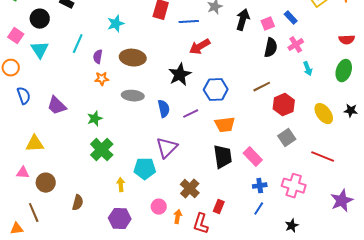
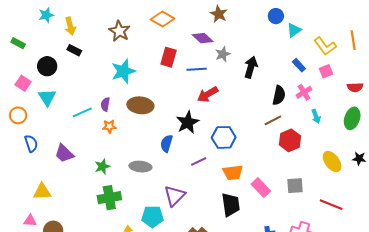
cyan star: (116, 24) -> (123, 71), size x1.4
pink square: (268, 24) -> (326, 71), moved
cyan line: (78, 44) -> (82, 112), moved, turned 42
brown line: (262, 87) -> (273, 120), moved
gray ellipse: (133, 96) -> (140, 167), moved
red hexagon: (284, 105) -> (290, 140), moved
blue semicircle: (164, 109) -> (167, 143), moved, turned -150
gray square: (287, 138) -> (295, 186), turned 30
green cross: (102, 150) -> (109, 198), turned 35
pink rectangle: (253, 157) -> (261, 188), moved

